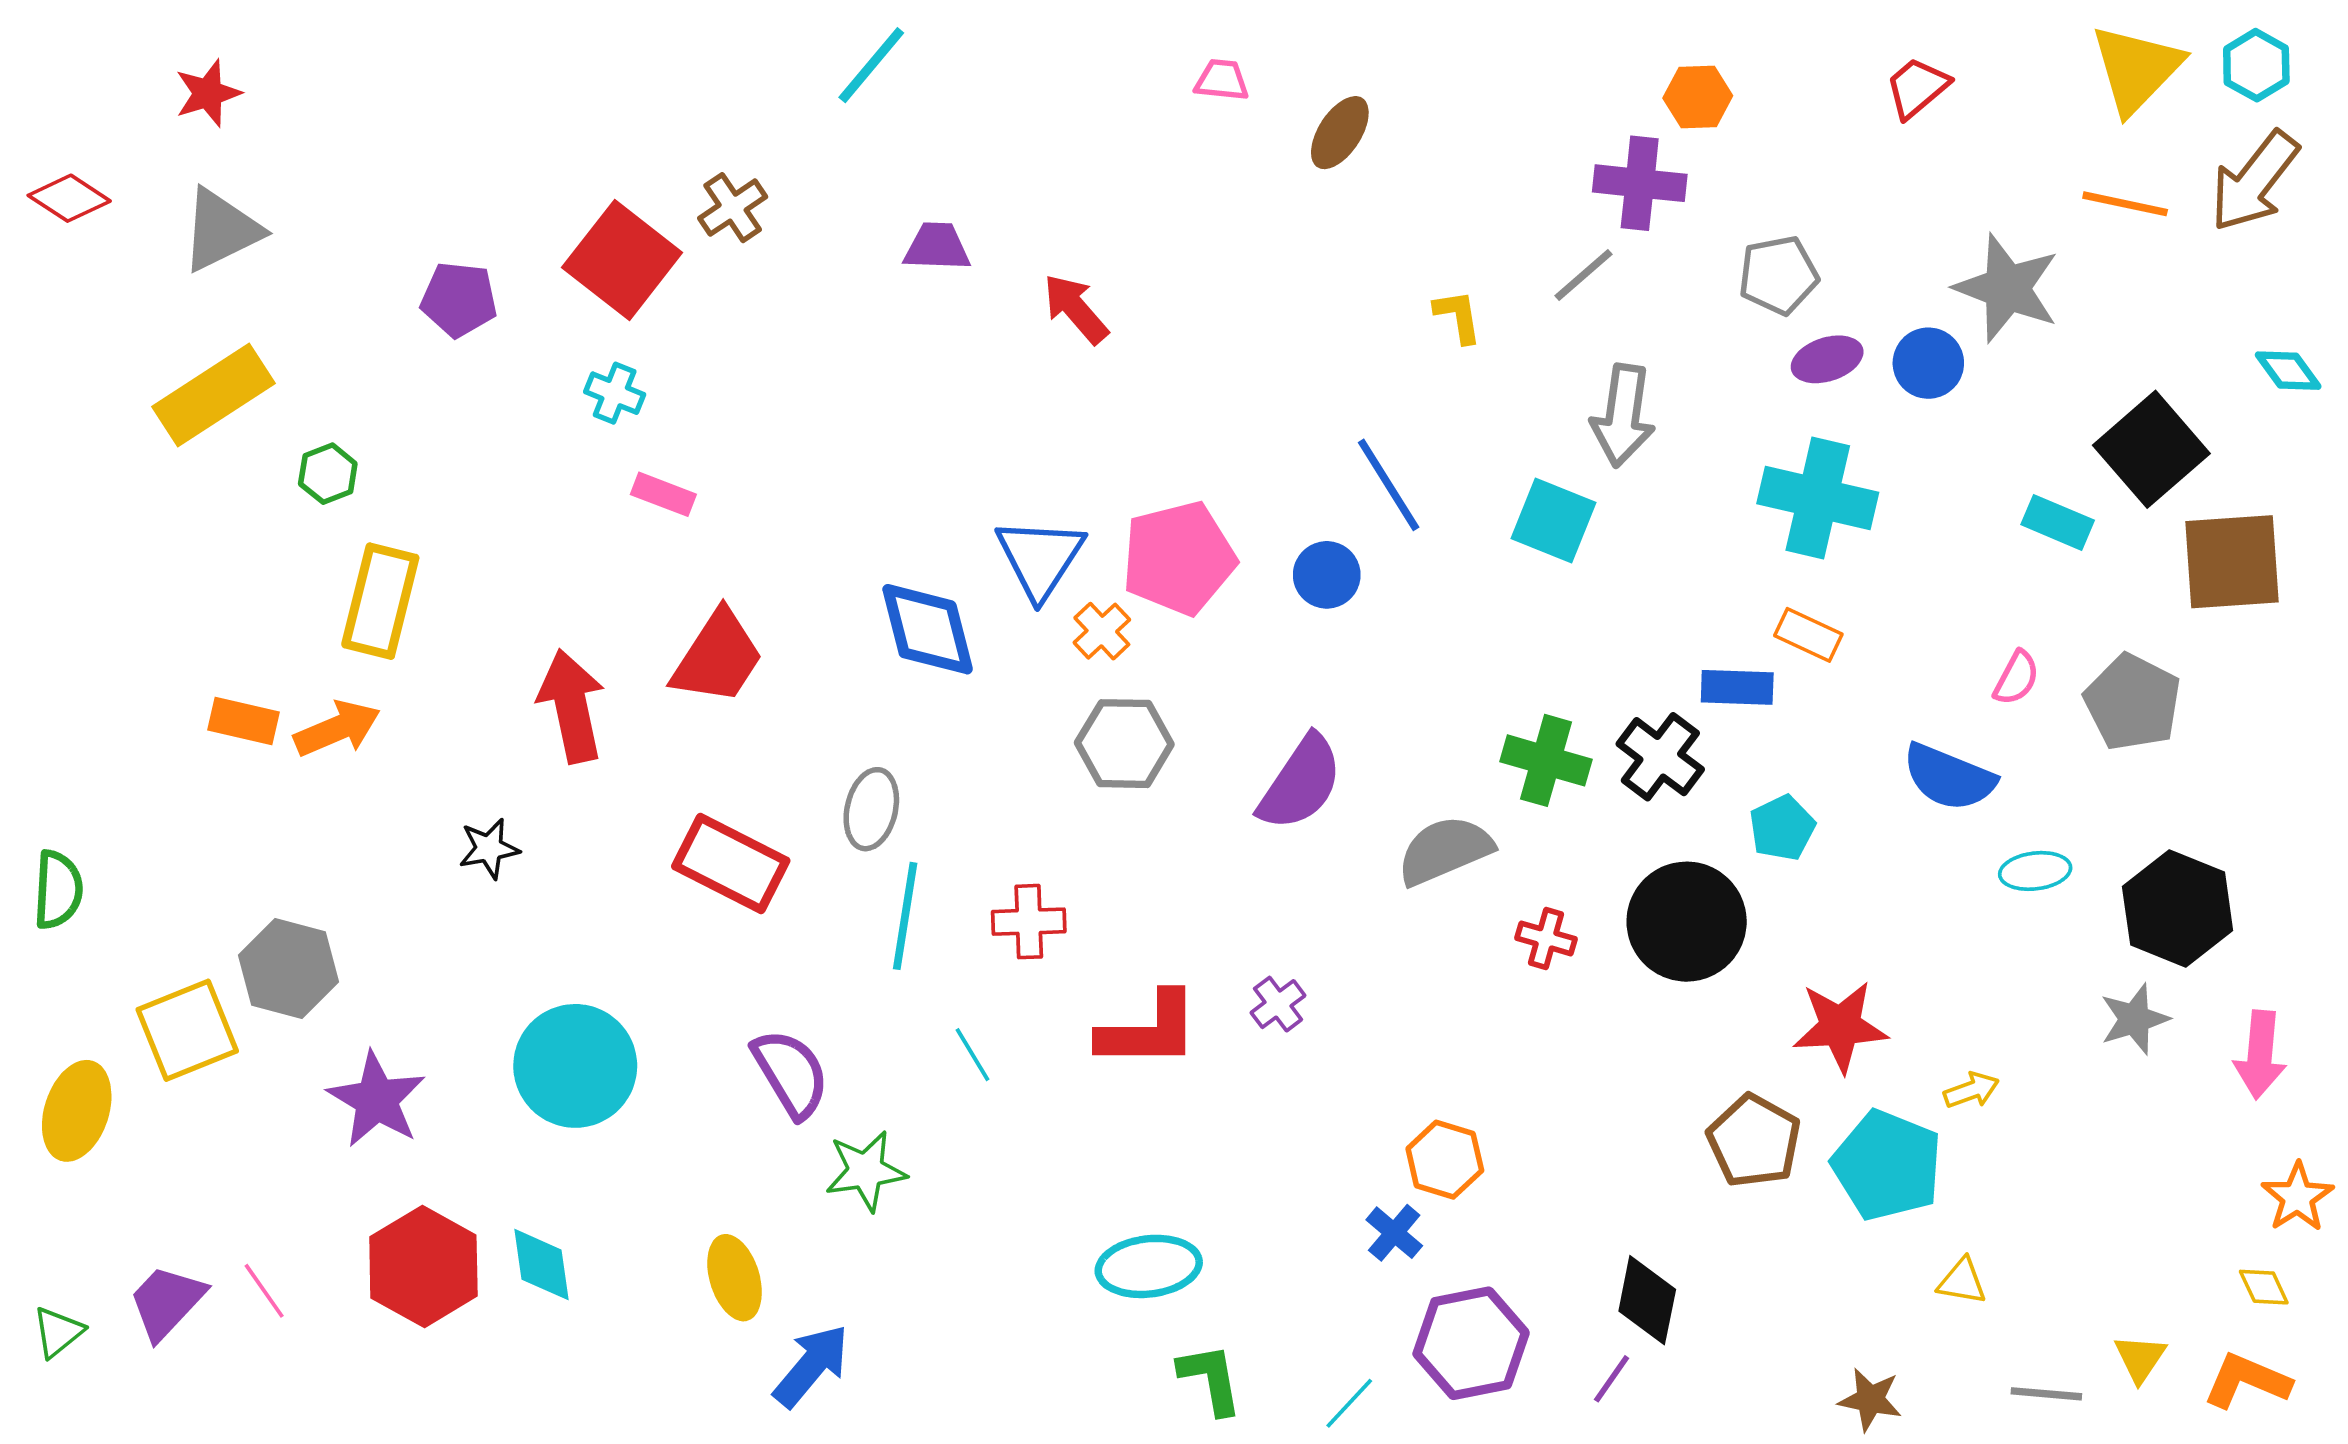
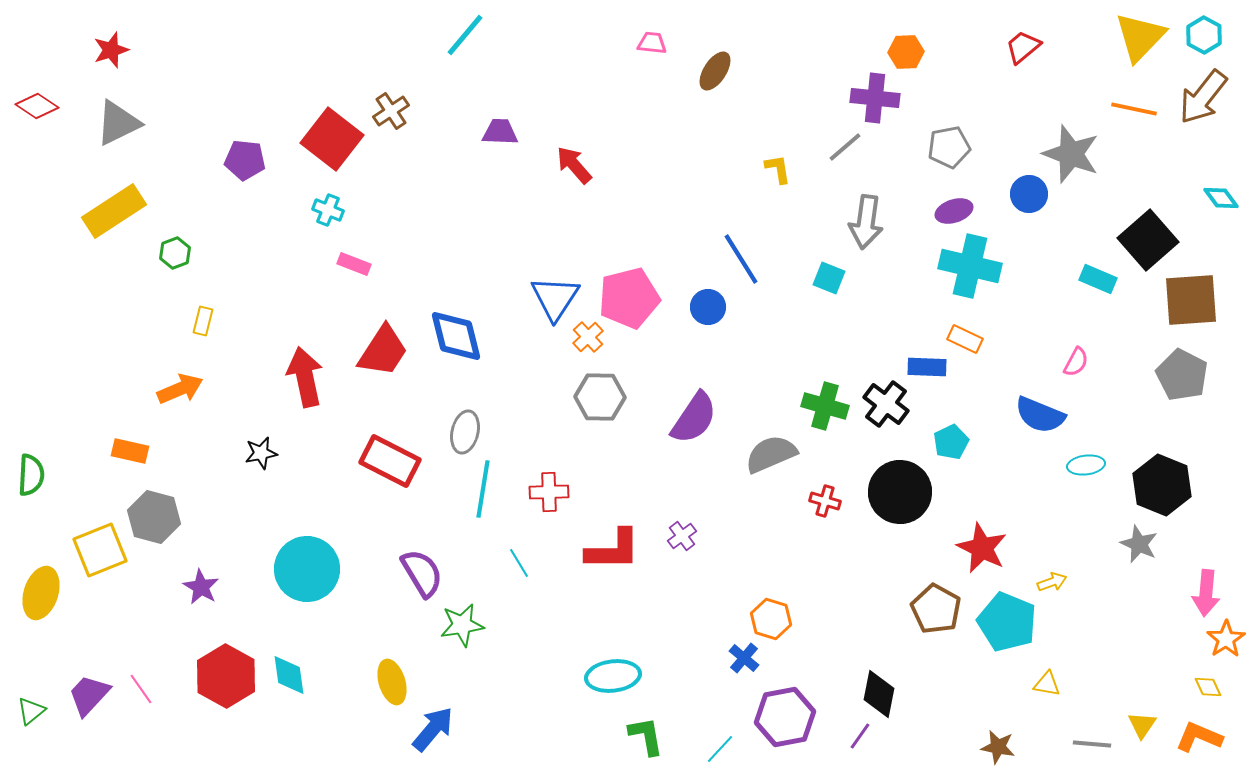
purple ellipse: (1827, 359) -> (954, 211), moved
cyan square: (1554, 521) -> (829, 278), size x0.7
yellow rectangle: (380, 601) -> (203, 321), size x0.5
blue diamond: (928, 629) -> (456, 336), moved
gray pentagon: (2133, 702) -> (1182, 375), moved
orange rectangle: (244, 721) -> (130, 451), moved
gray star: (2134, 1019) -> (1139, 544), turned -30
red star: (1840, 1027) -> (982, 548), turned 30
pink arrow: (2260, 1055) -> (1206, 593), moved
purple star: (377, 1100) -> (201, 587), size x0.7

